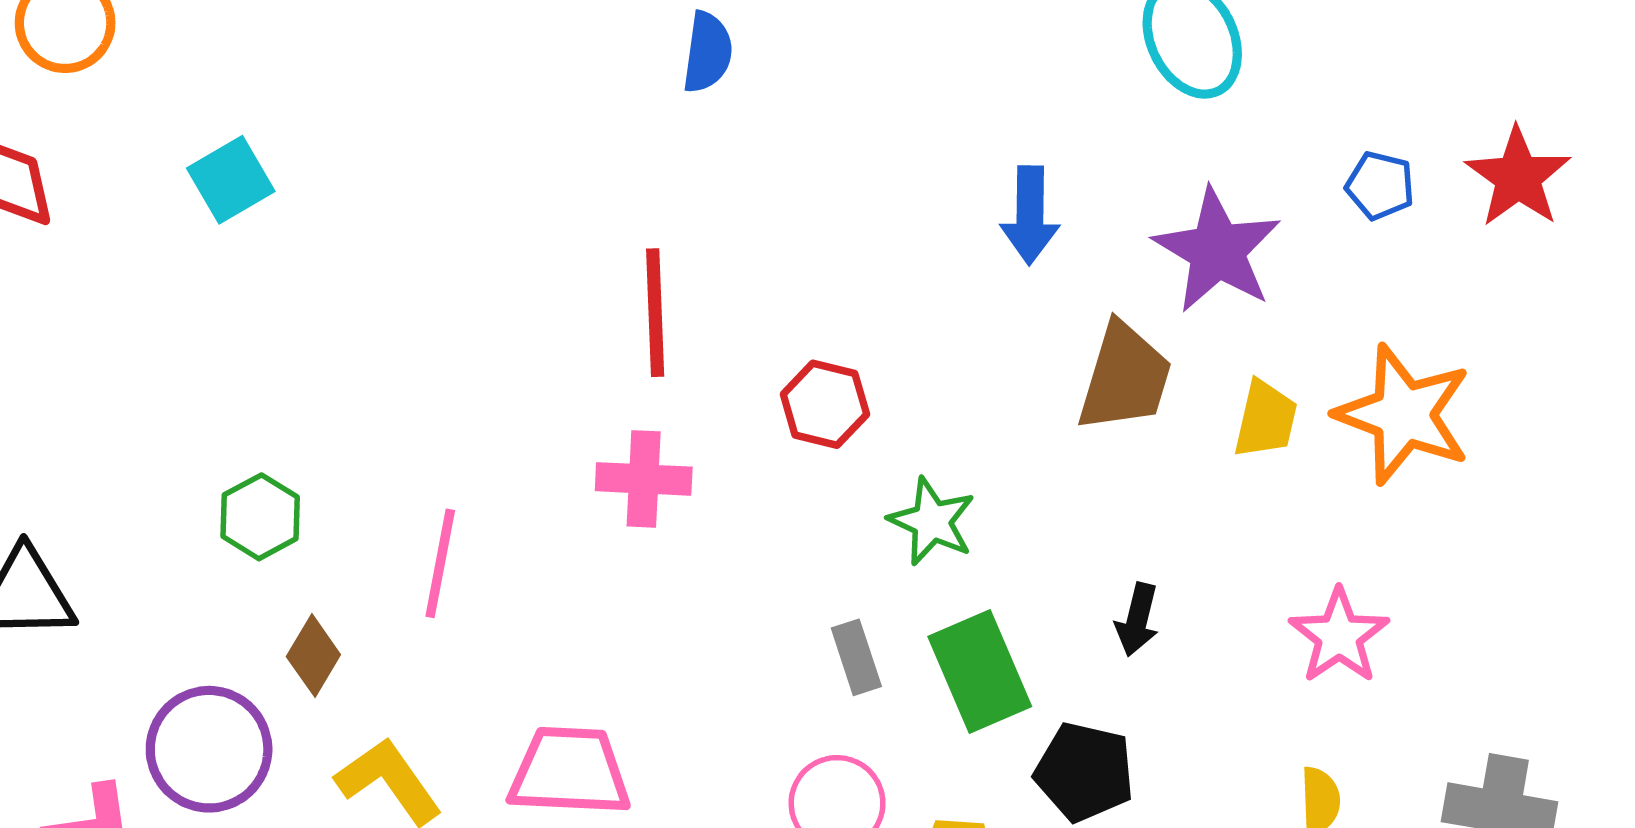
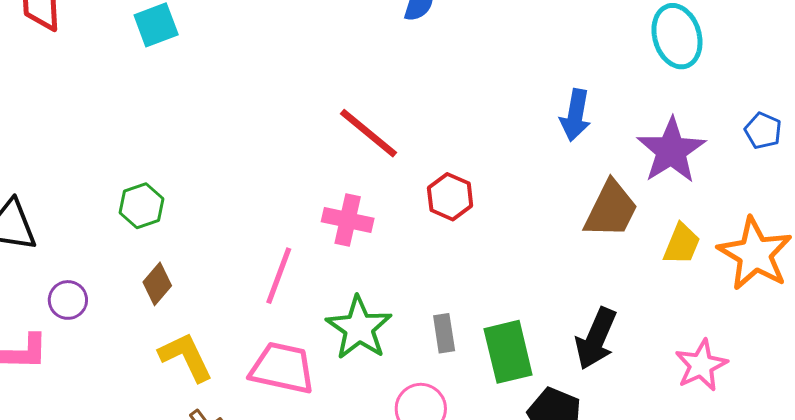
red line: (655, 313) -> (369, 133), turned -58
green star: (932, 521) -> (359, 328), moved, size x1.4
pink line: (440, 563) -> (279, 276), moved
black arrow: (1137, 620) -> (596, 339), size x1.6
purple circle: (209, 749) -> (68, 300), moved, size x0.6

